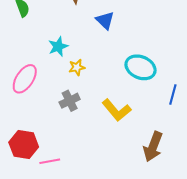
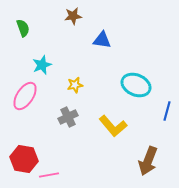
blue triangle: (105, 20) -> (102, 40), turned -36
cyan star: (58, 46) -> (42, 65), moved

